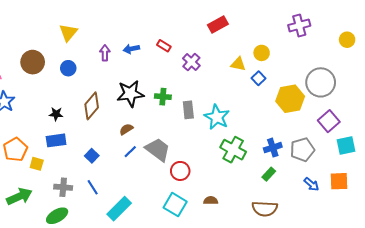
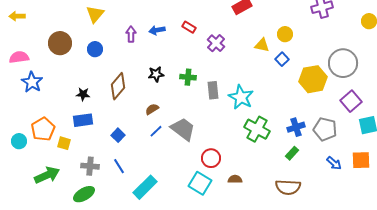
black star: (130, 94) -> (156, 74), size x0.6
gray pentagon: (302, 150) -> (325, 129), turned 30
red circle: (180, 171) -> (211, 158), moved

